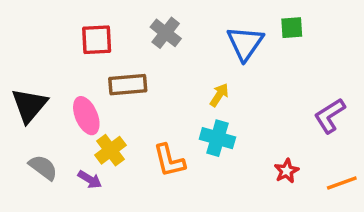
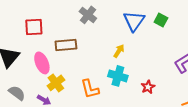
green square: (292, 28) -> (161, 20), moved, turned 32
red square: (97, 40) -> (34, 27), moved
red star: (287, 171) -> (148, 87), moved

